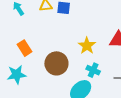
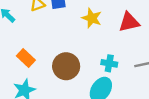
yellow star: (87, 46) -> (92, 18), moved

